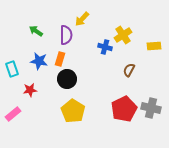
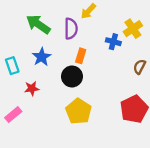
green arrow: (36, 31) -> (38, 24), size x1.6
orange rectangle: (60, 59) -> (81, 56), moved
blue star: (39, 61) -> (42, 57), turned 30

